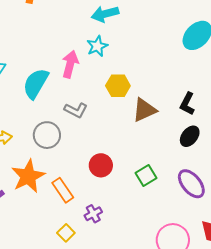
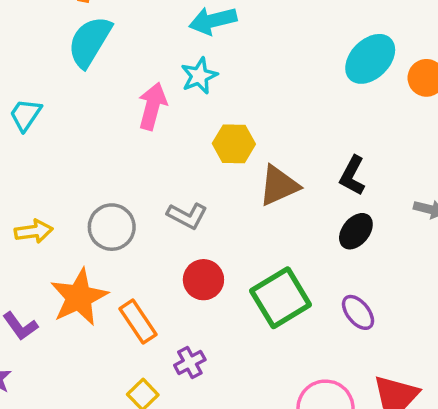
cyan semicircle: (36, 83) -> (90, 42), moved
gray L-shape: (76, 110) -> (187, 216), moved
green square: (146, 176) -> (281, 298), size x1.6
purple ellipse: (191, 184) -> (358, 312), size x0.7

